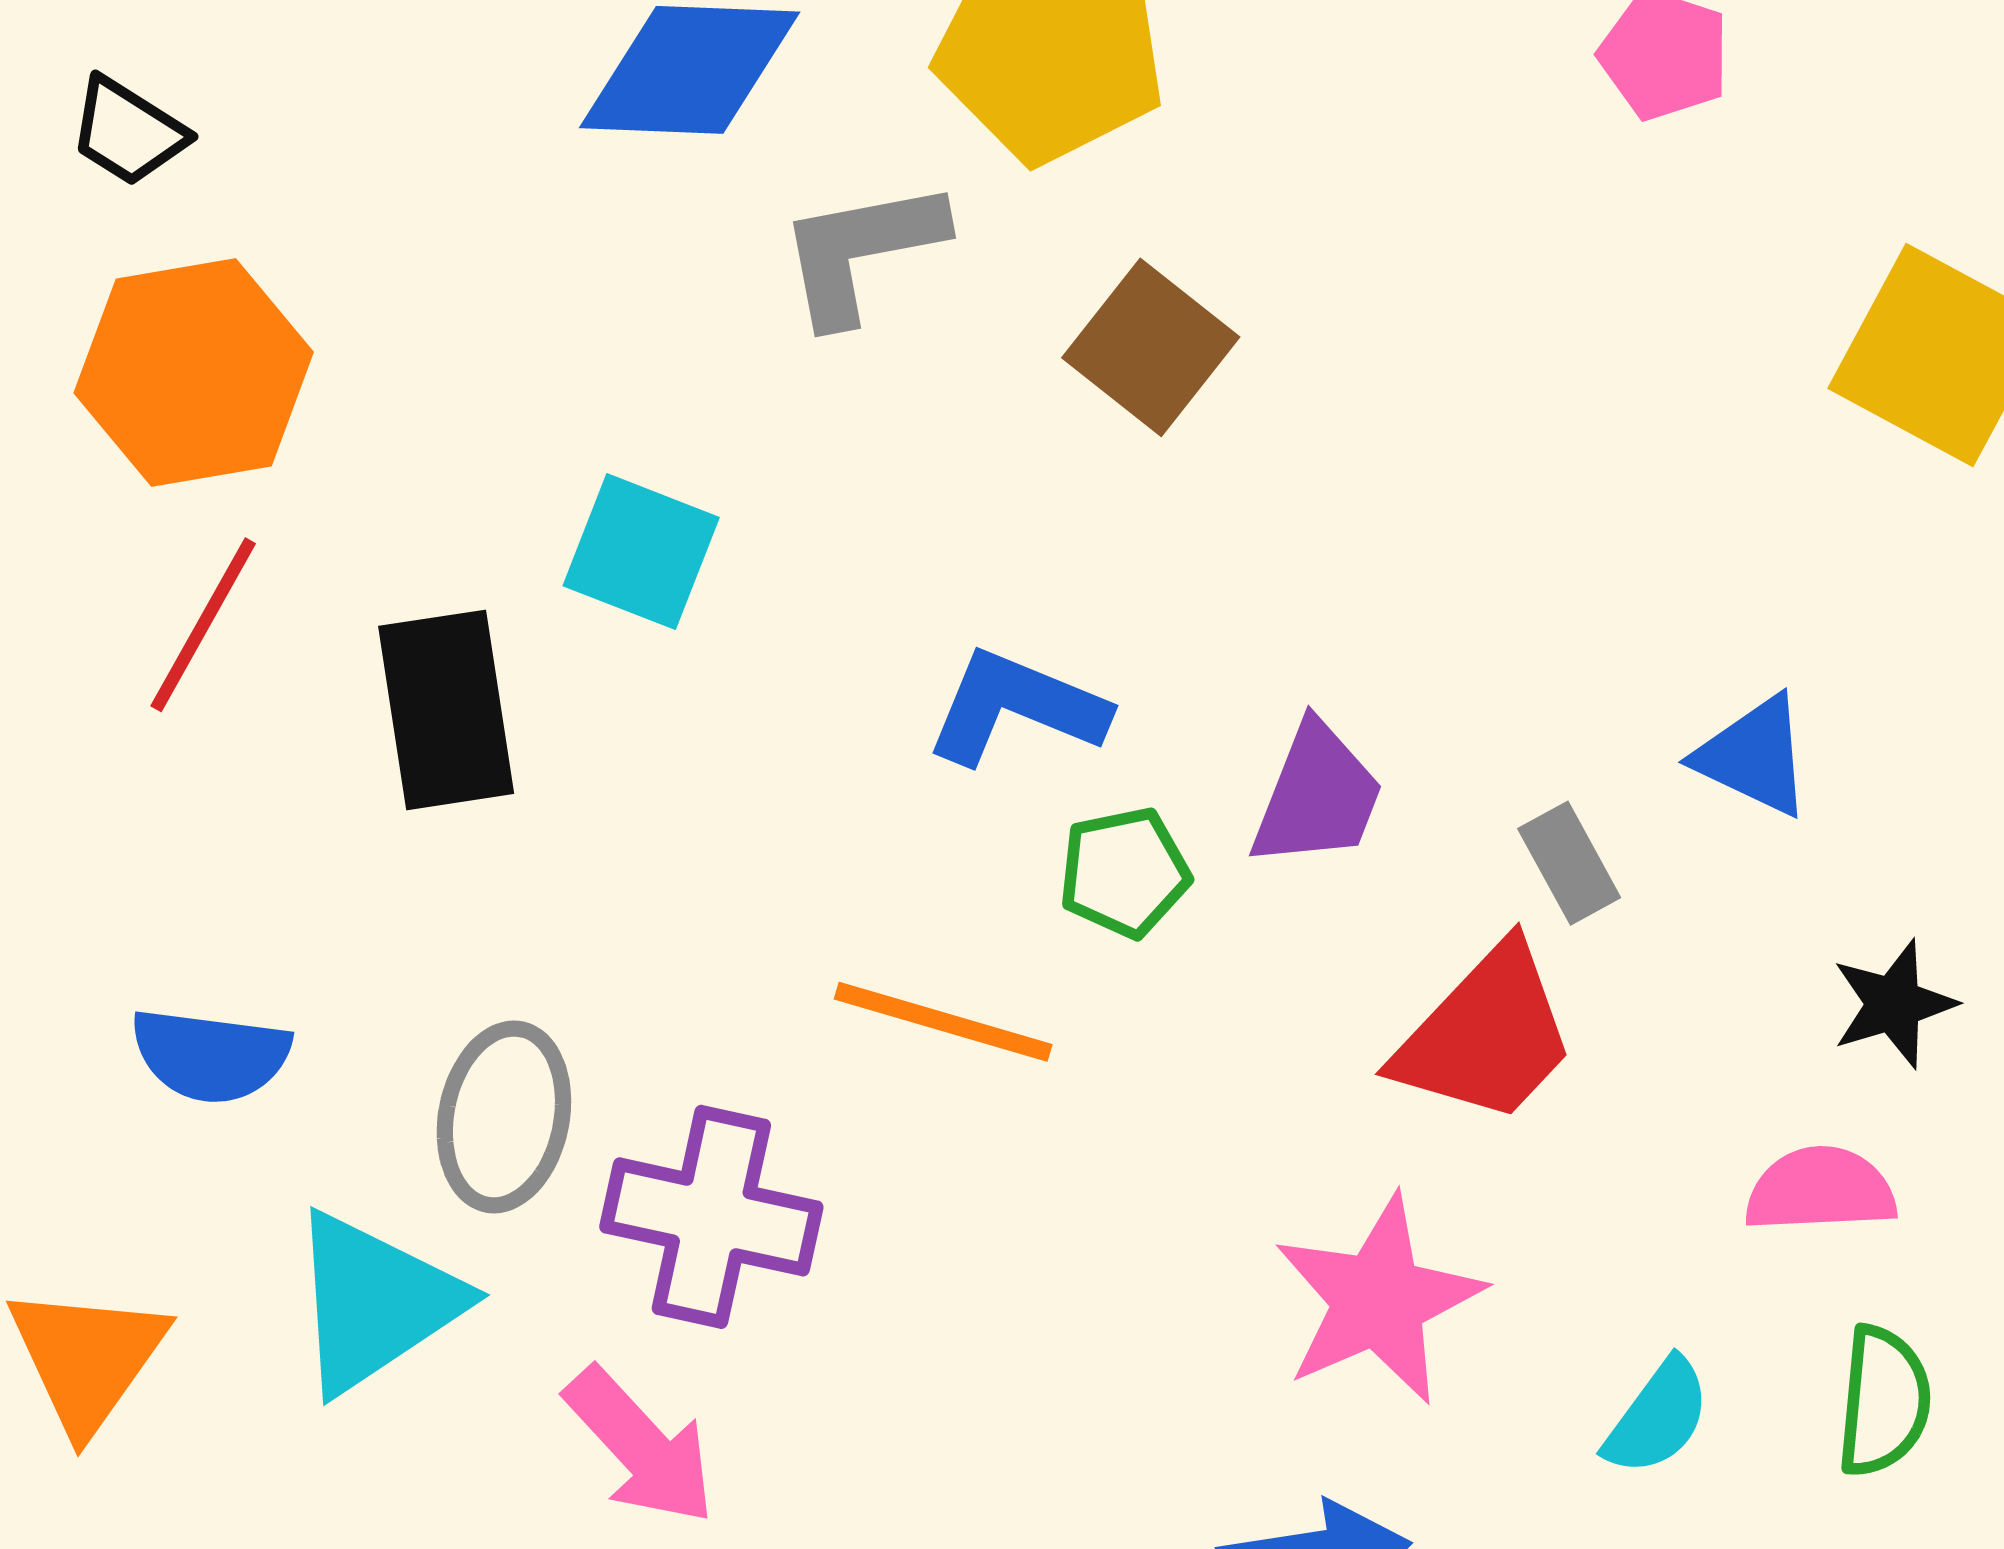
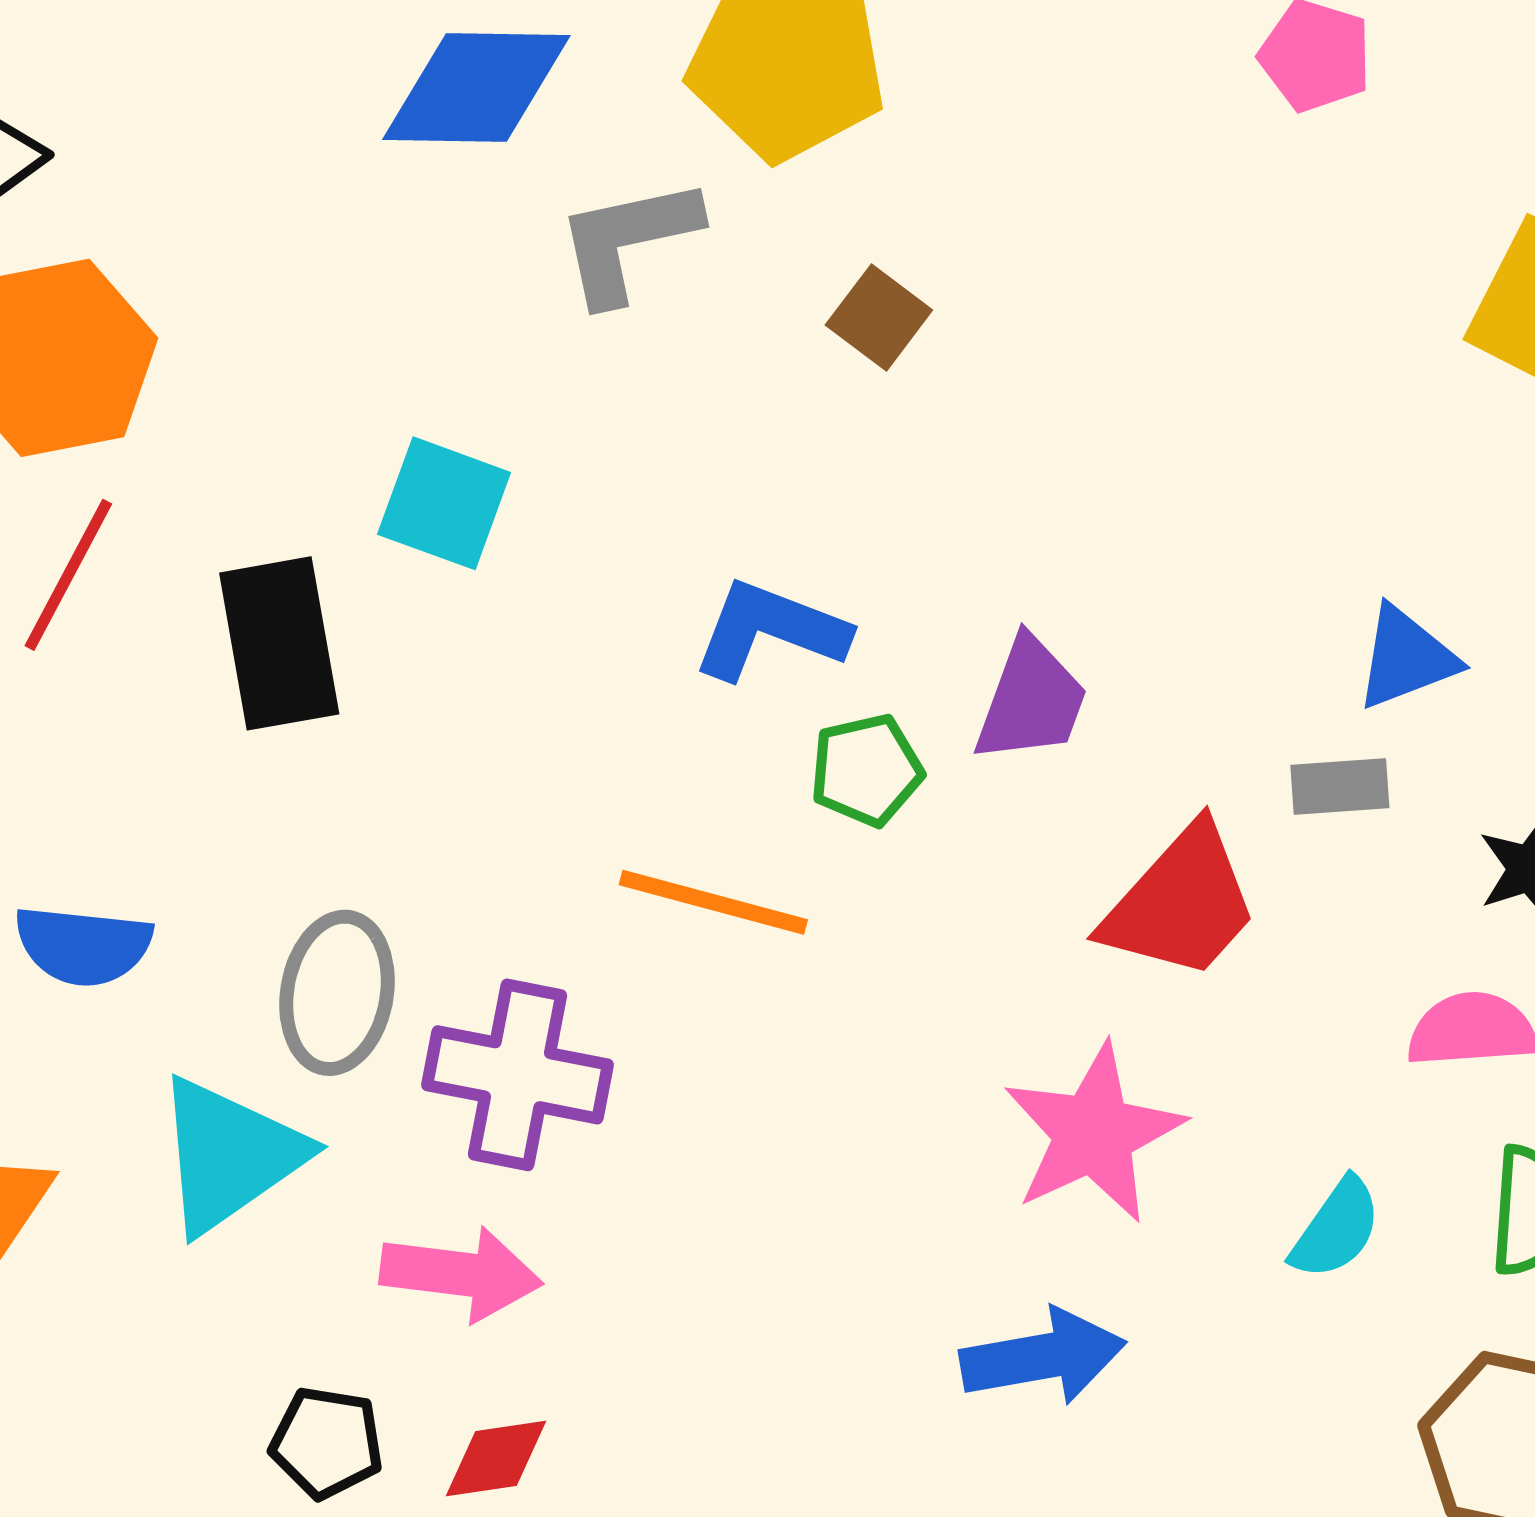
brown square: (1151, 347) -> (879, 317), size x0.7
blue triangle: (1754, 756) -> (1406, 658), turned -45
gray rectangle: (1569, 863) -> (1340, 786), moved, turned -64
pink arrow: (640, 1446) -> (461, 1274), turned -39

